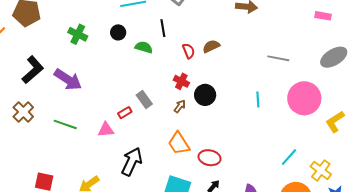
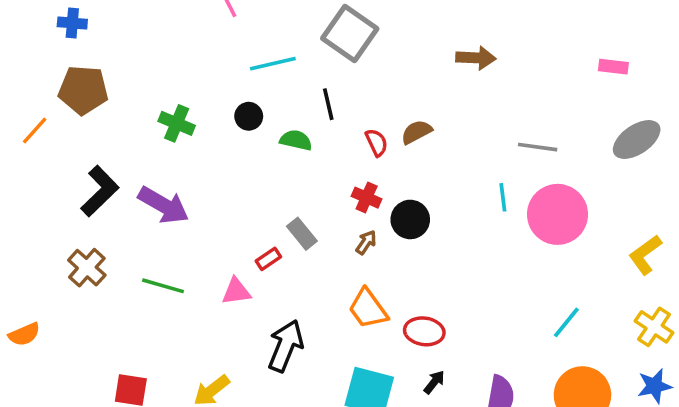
pink circle: (304, 98) -> (558, 214), moved
cyan line: (258, 99) -> (503, 197), moved
yellow cross: (321, 170) -> (654, 327), moved

